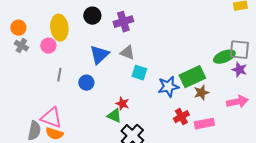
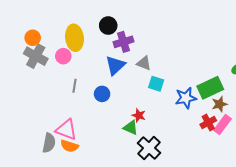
purple cross: (123, 22) -> (123, 42), moved
gray cross: (21, 46) -> (36, 56), size x1.6
red cross: (181, 117) -> (208, 122), moved
pink rectangle: (204, 124) -> (222, 125), moved, turned -42

